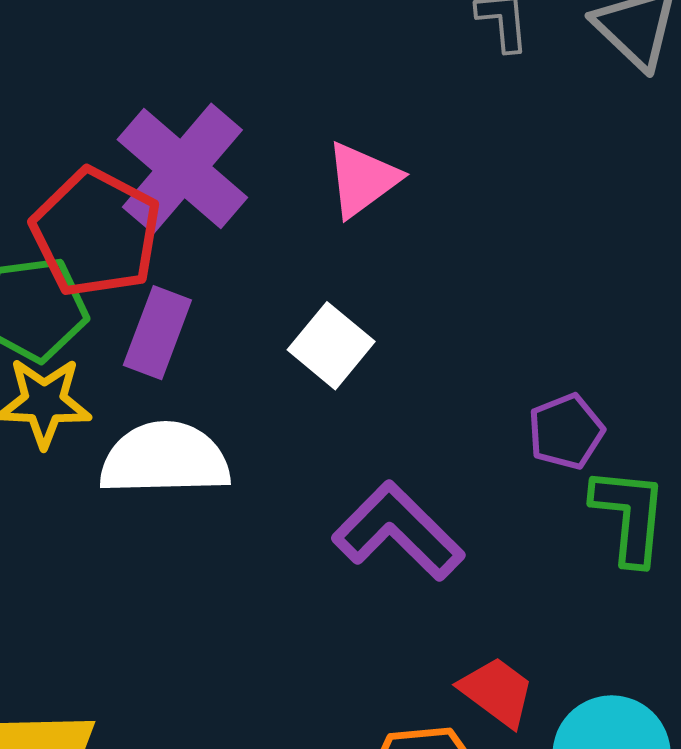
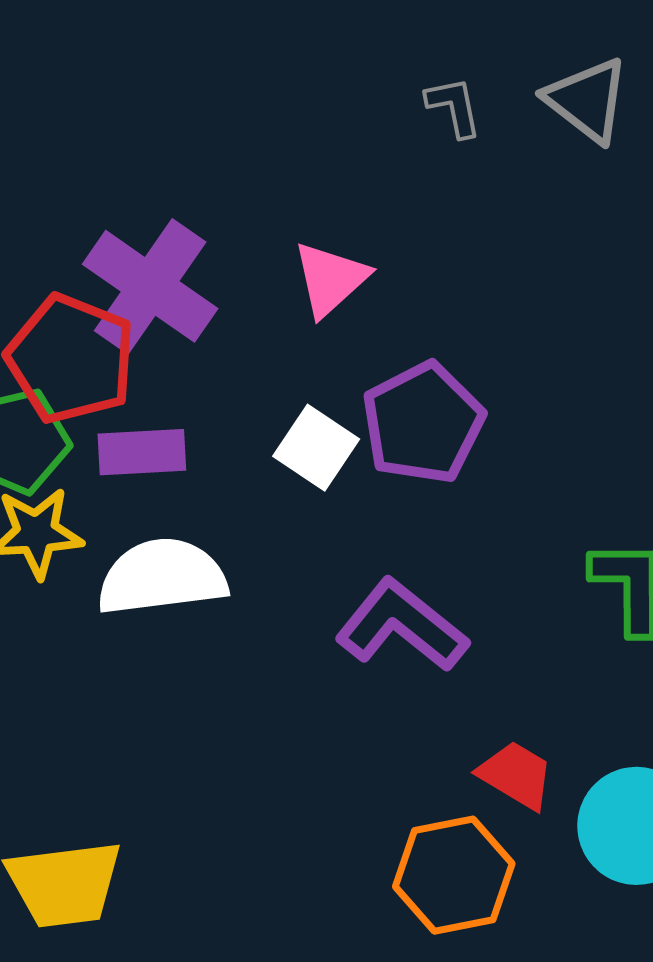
purple rectangle: (157, 333) -> (142, 452), turned 72
purple pentagon: (566, 432) -> (423, 423), moved, size x1.6

